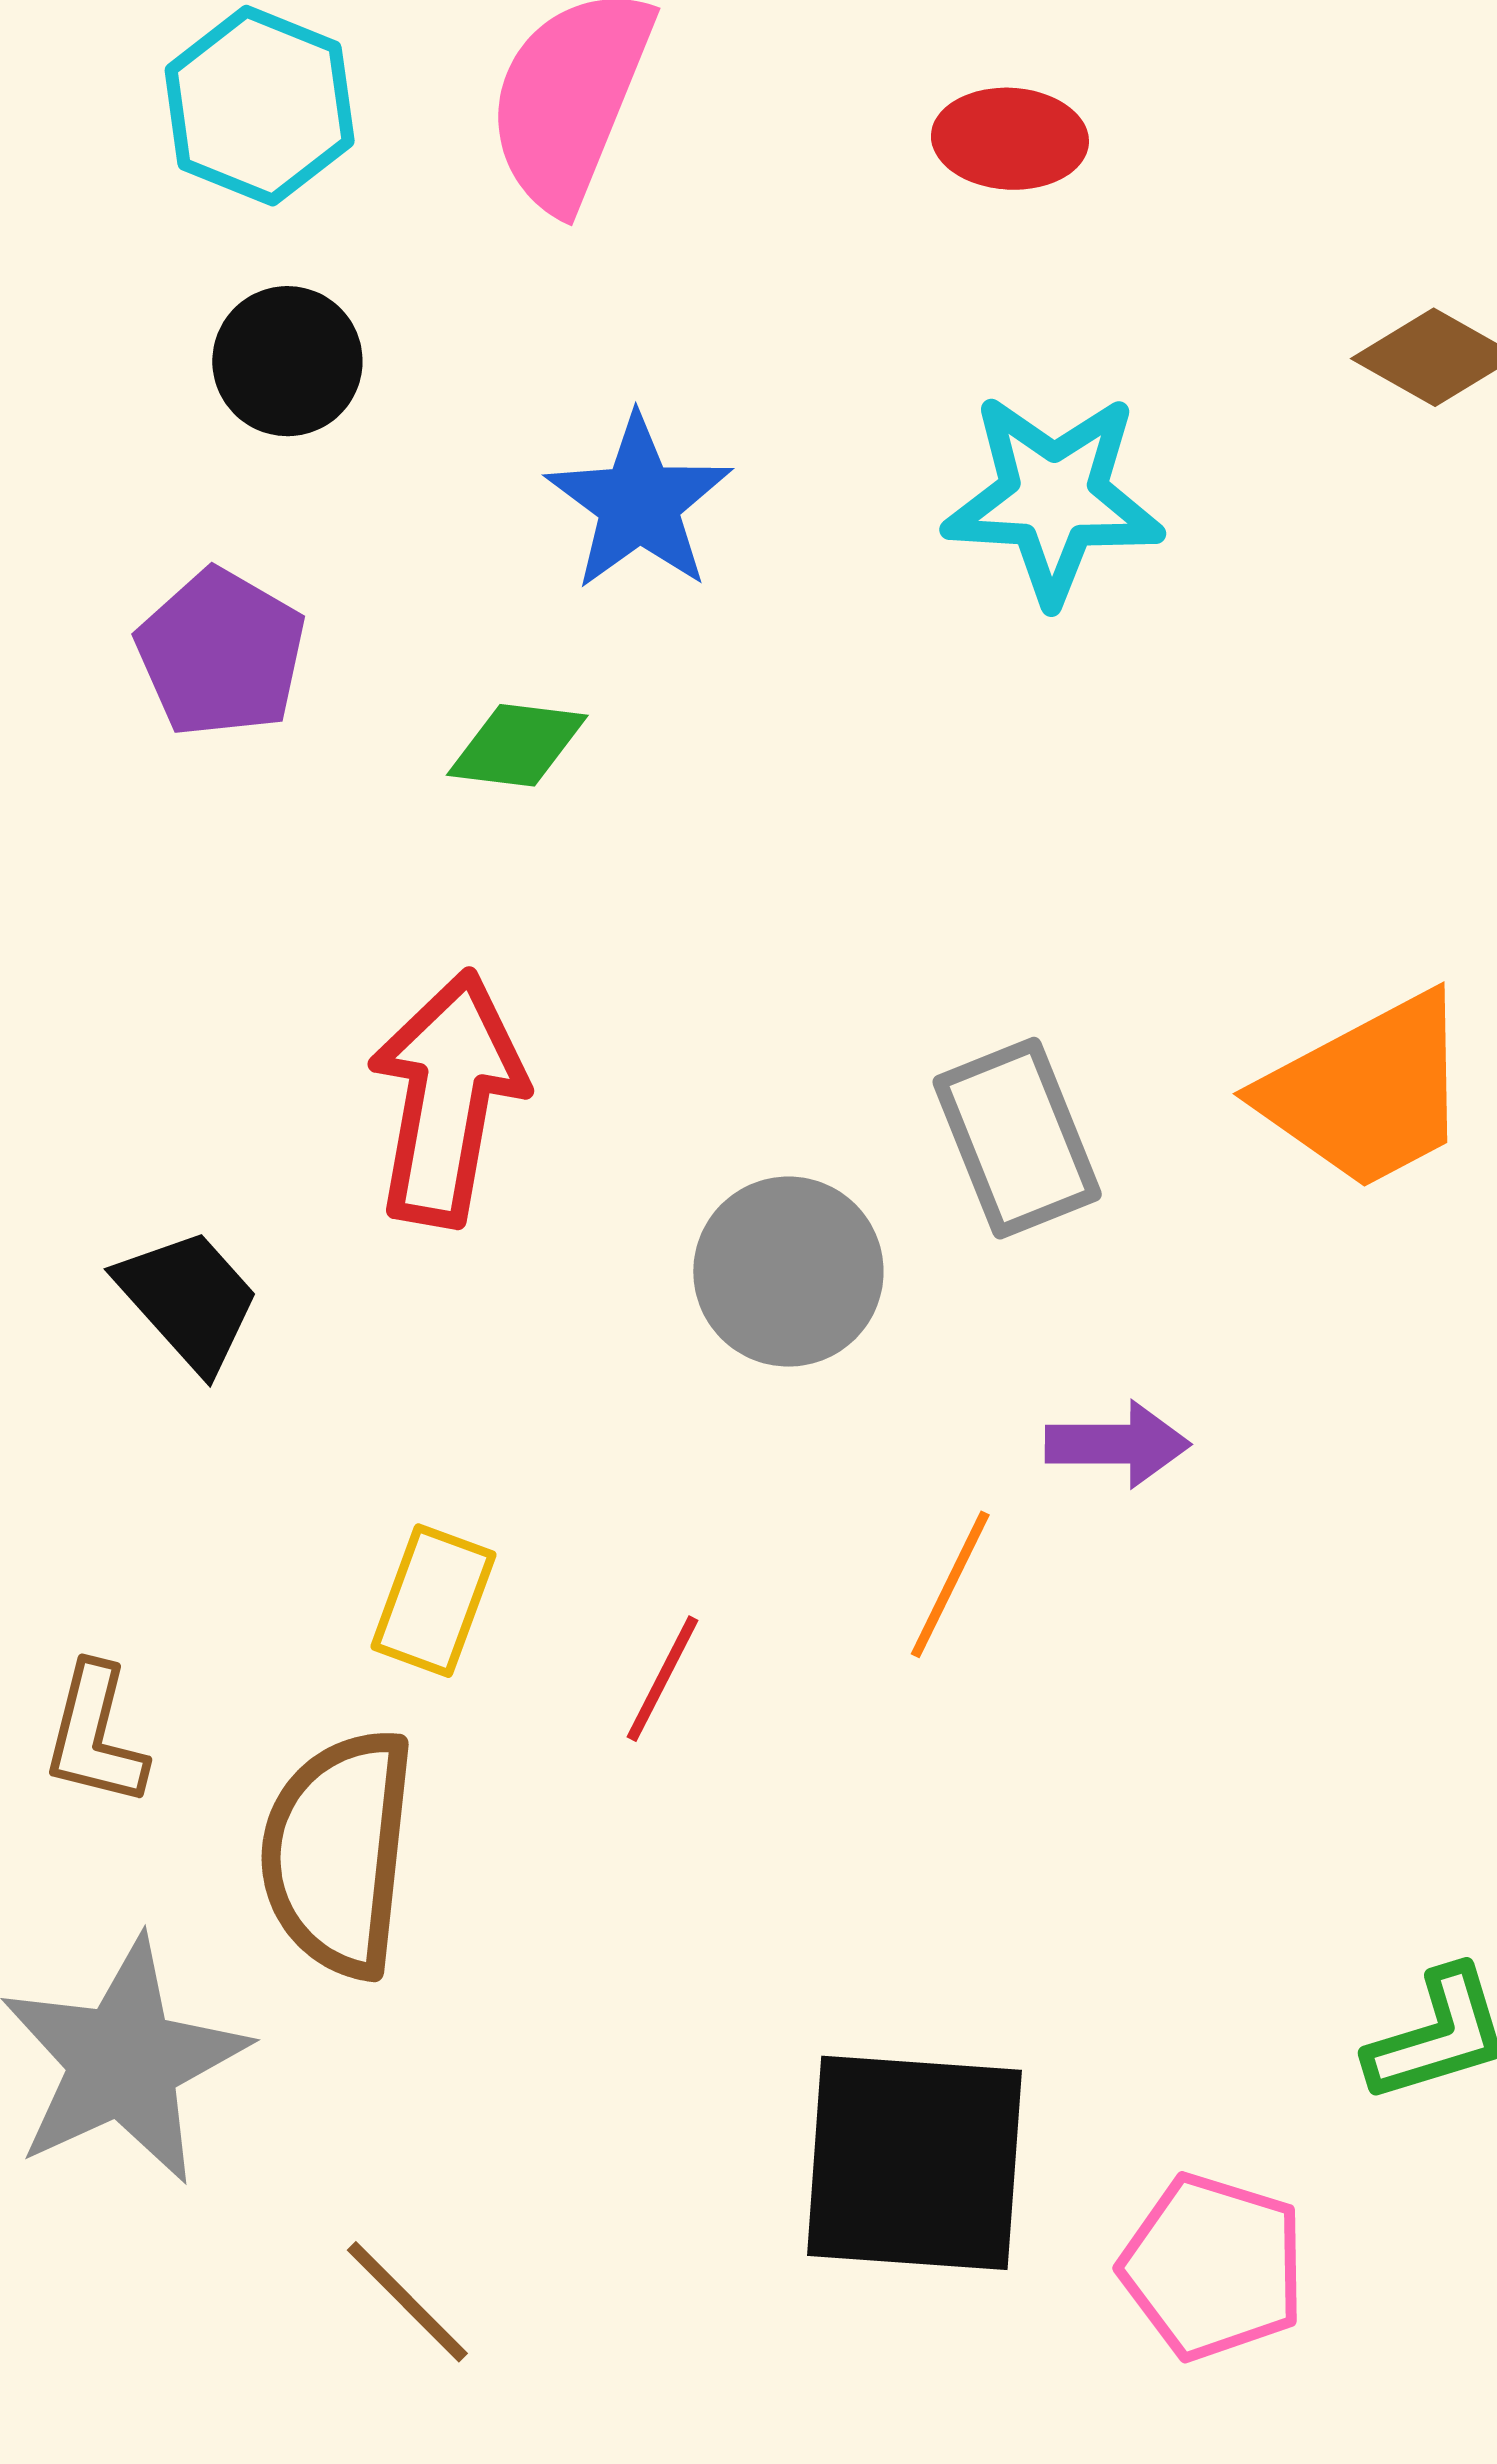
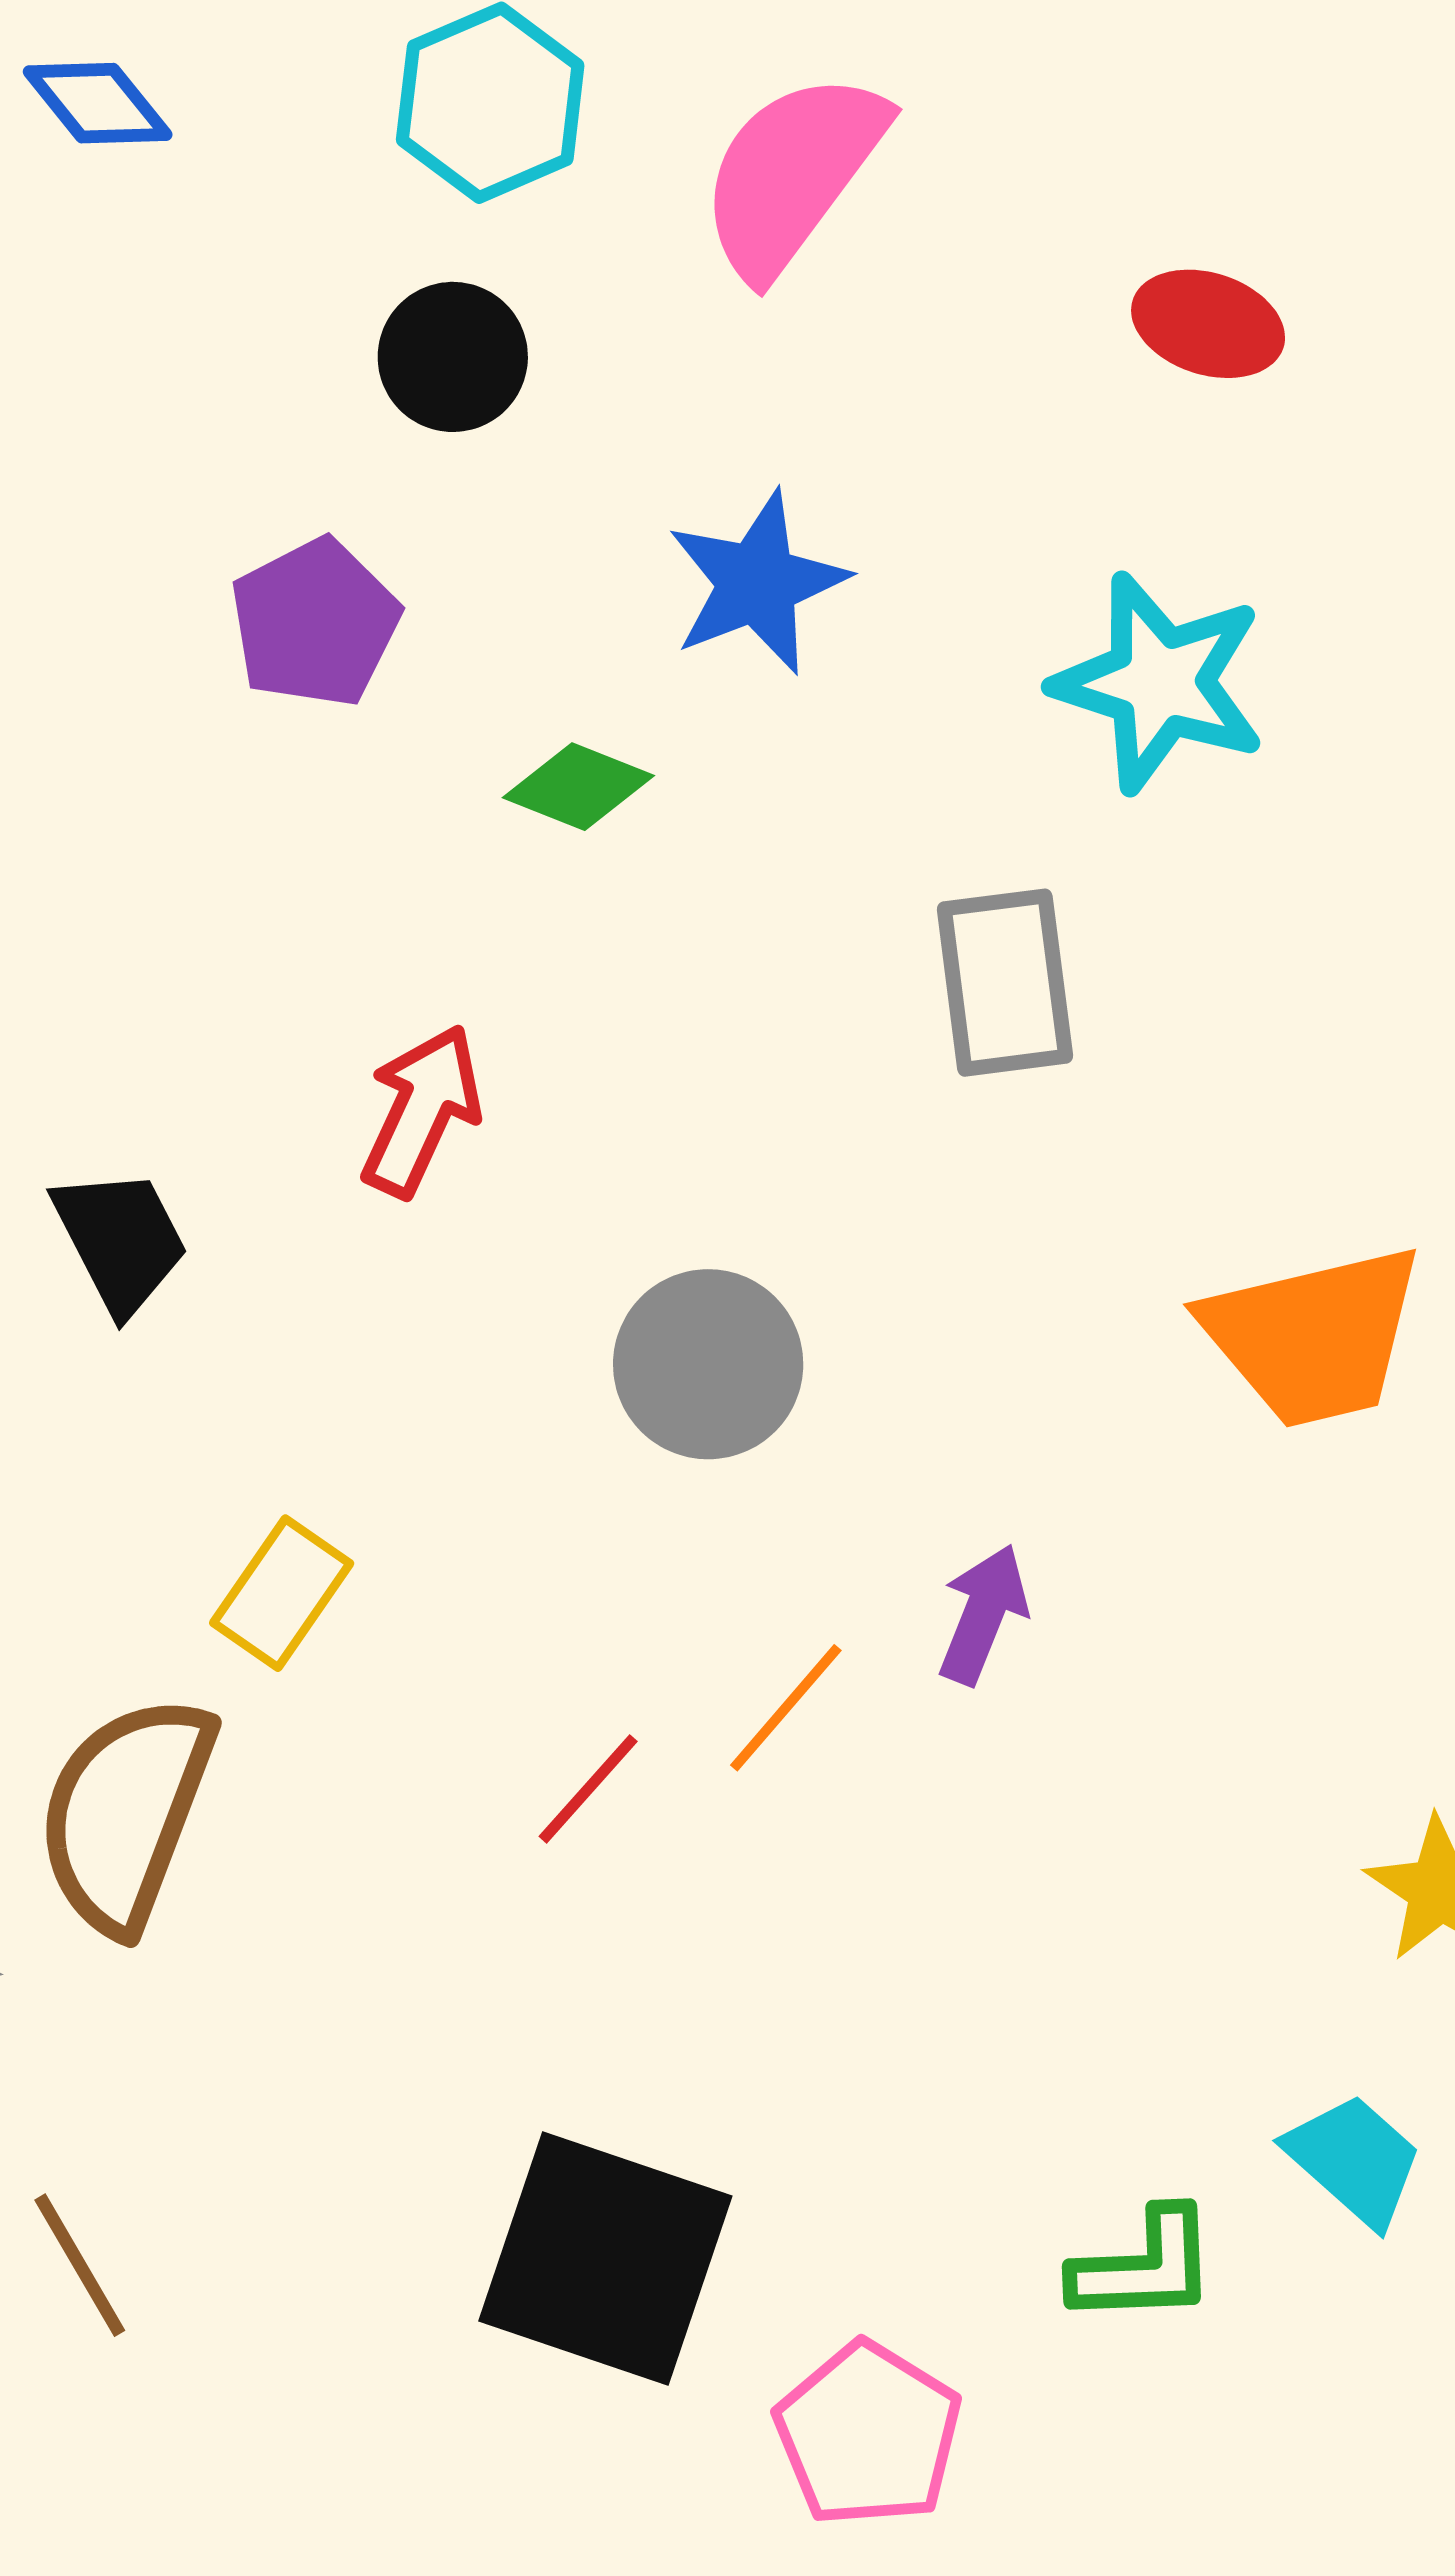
red arrow: (447, 1098) -> (422, 1111), size x0.7
gray rectangle: (1017, 1138) -> (1005, 983), moved
purple arrow: (1118, 1444) -> (983, 1614), turned -83
red line: (662, 1679) -> (588, 1789), moved

